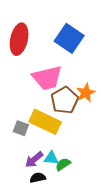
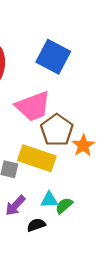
orange star: (86, 93) -> (83, 145), moved
purple arrow: (34, 160) -> (15, 205), moved

